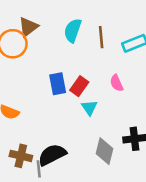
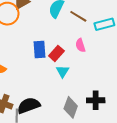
brown line: (101, 37) -> (78, 16), turned -60
pink semicircle: (117, 83) -> (80, 45), moved

